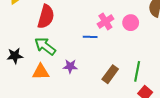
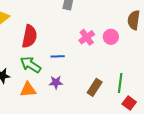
blue line: (90, 37) -> (58, 56), moved

